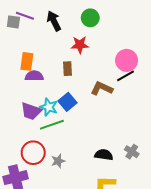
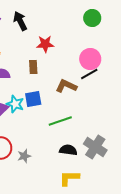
green circle: (90, 18) -> (92, 18), moved
blue square: (67, 102) -> (33, 99), turned 30
green line: (52, 125) -> (60, 121), moved
gray cross: (132, 152) -> (95, 147), size x1.6

